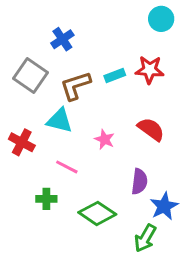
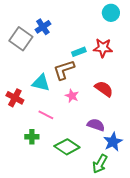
gray square: (30, 76) -> (21, 39), moved
brown L-shape: (75, 86) -> (64, 70), moved
purple semicircle: (139, 181) -> (96, 125), turned -78

